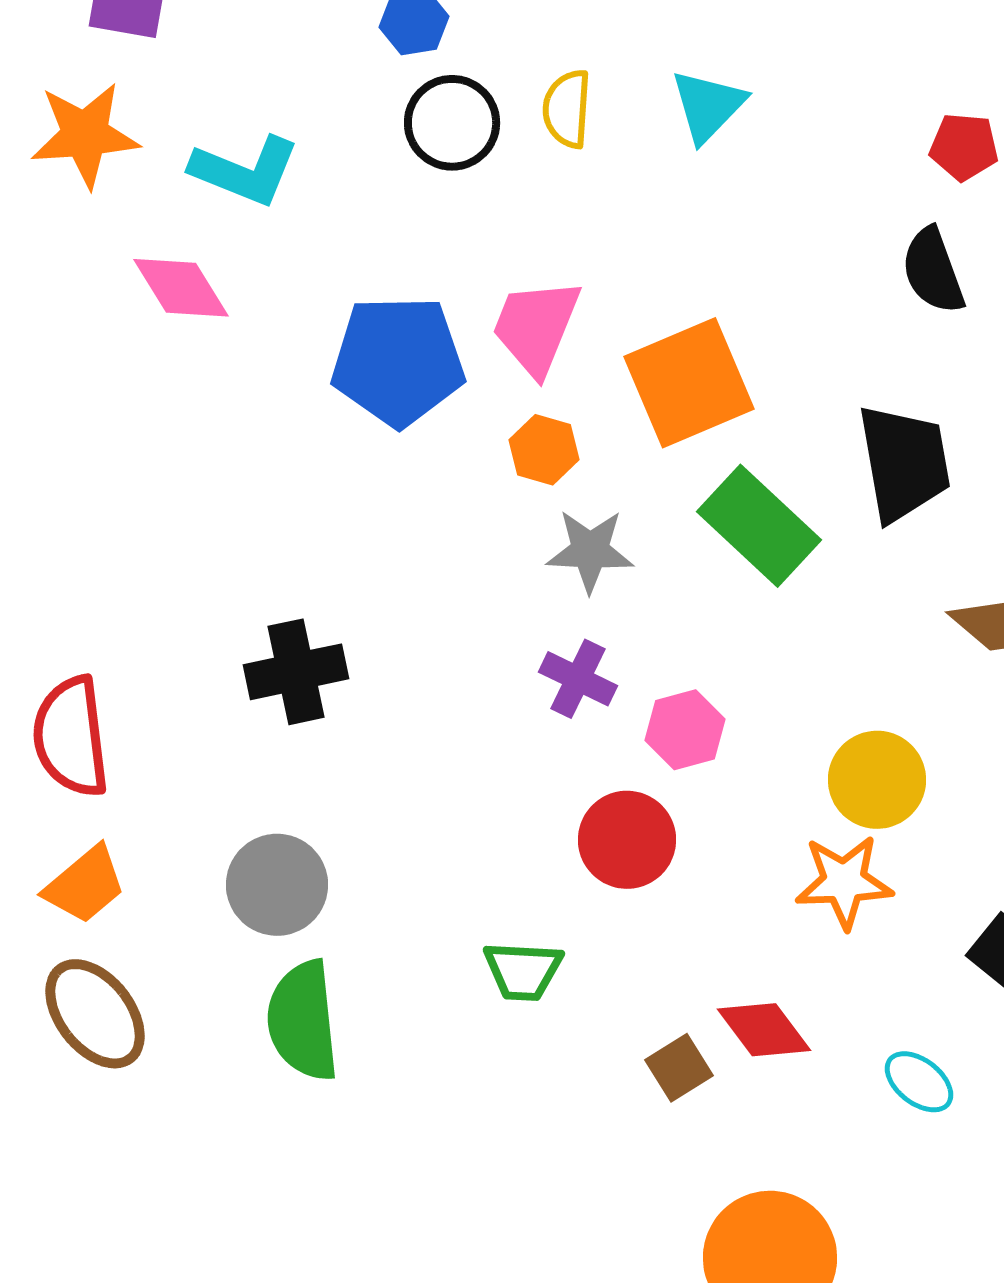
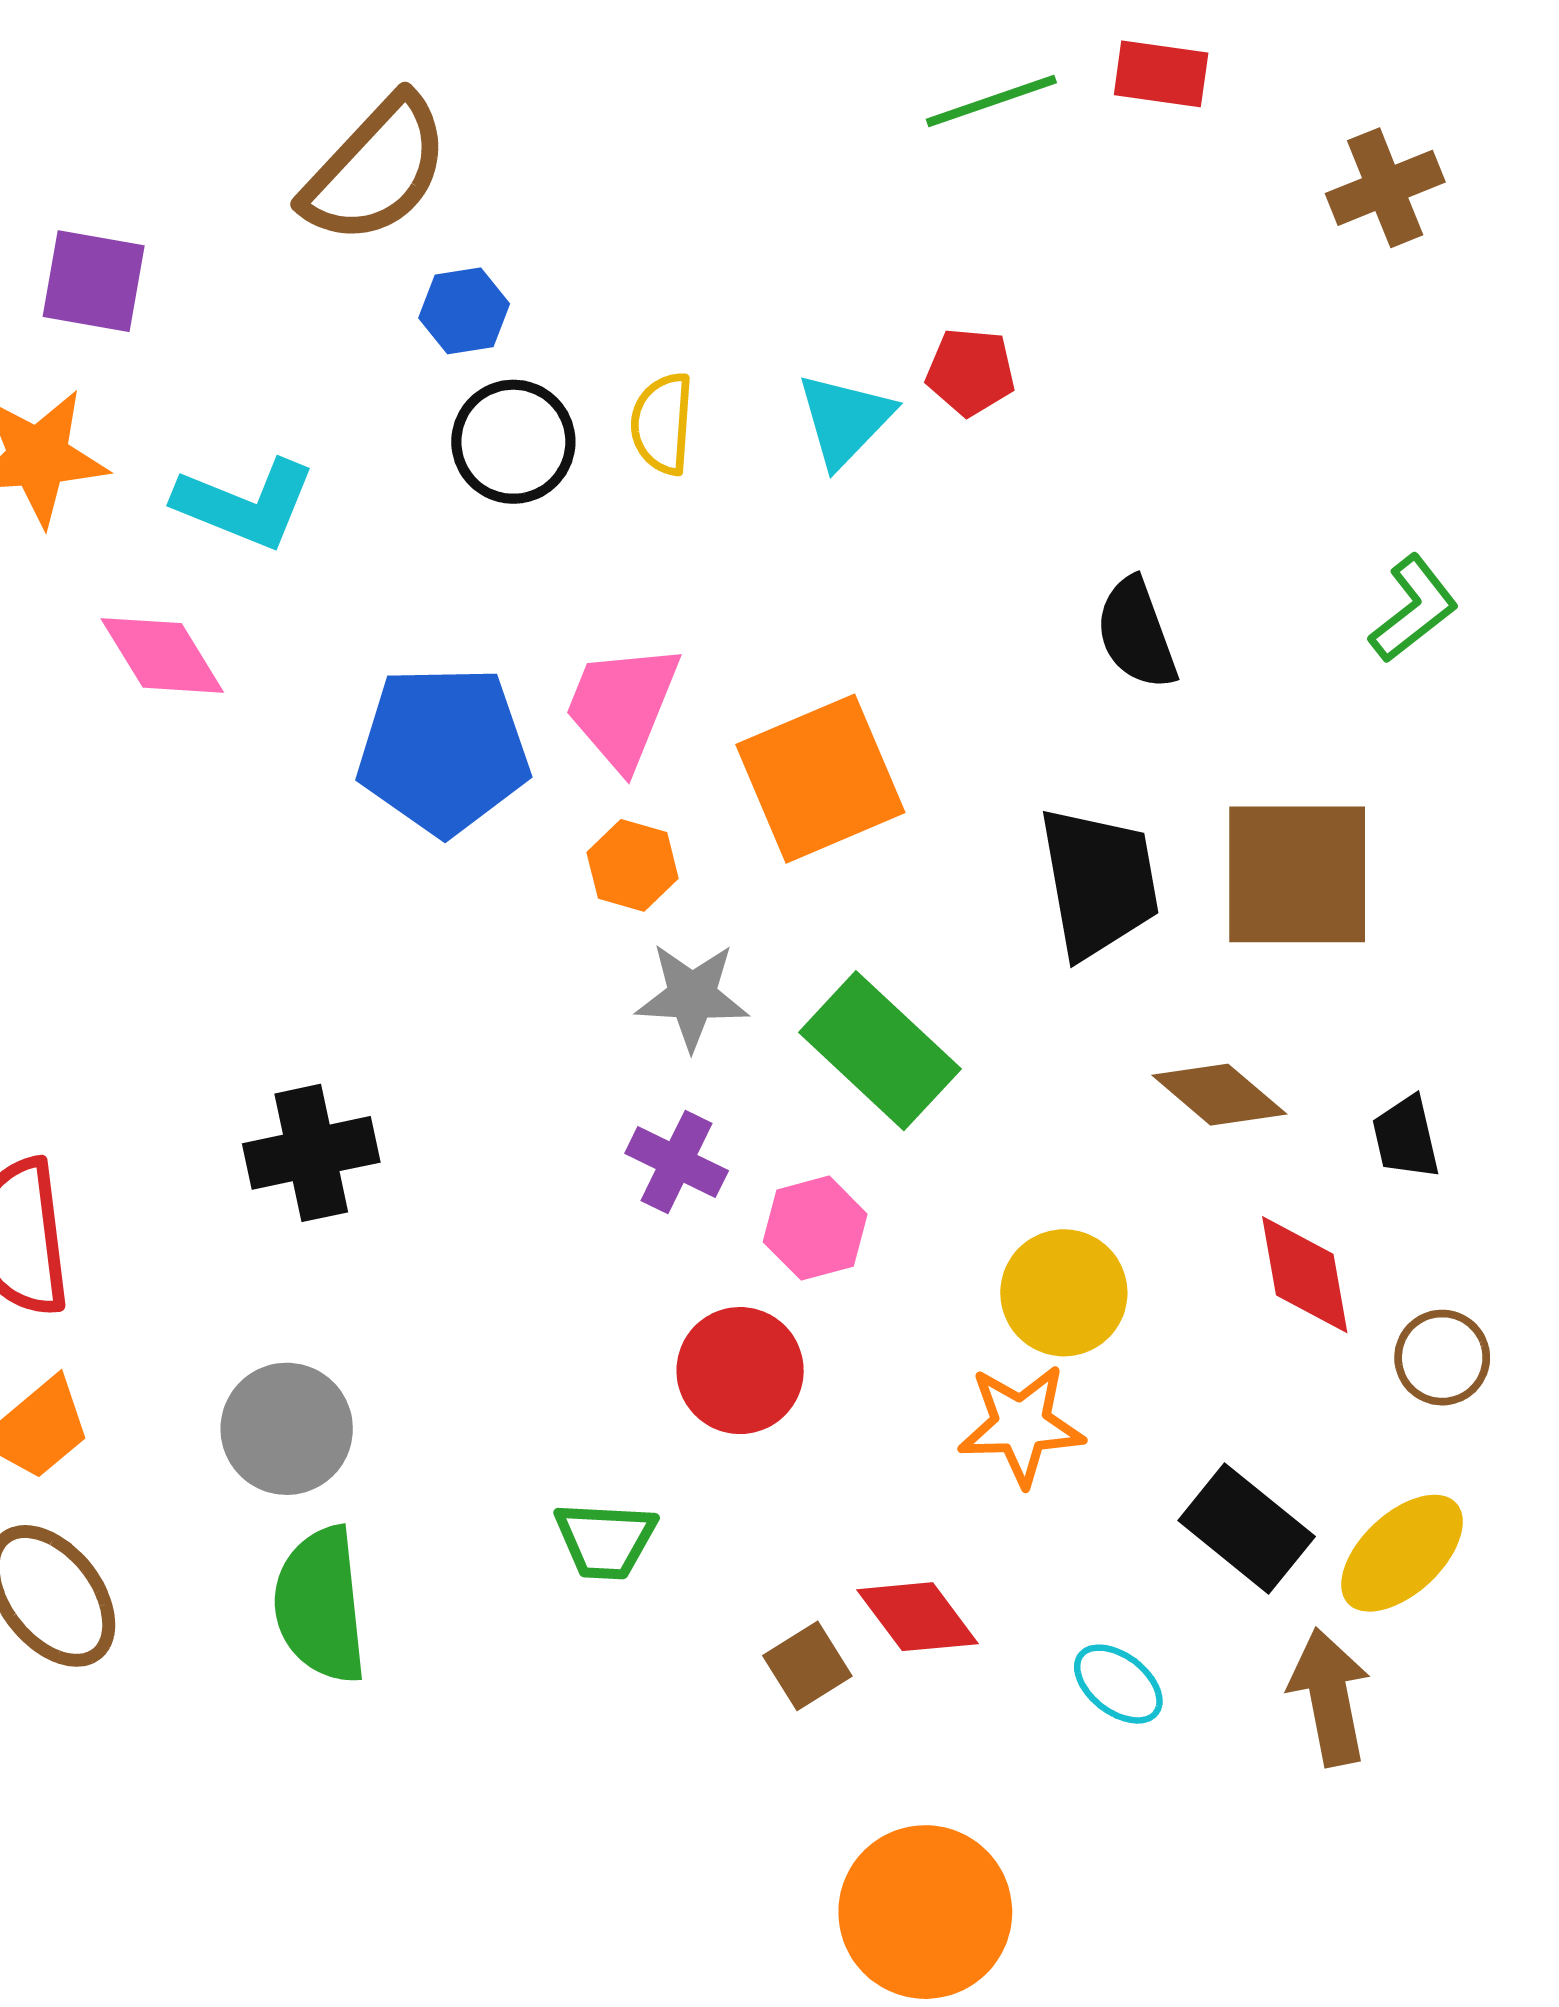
red pentagon: (964, 147) -> (971, 372), moved
green rectangle: (759, 526) -> (880, 1051), moved

